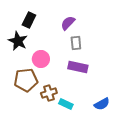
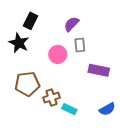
pink circle: (41, 59) -> (58, 54), moved
purple rectangle: (78, 67) -> (99, 70), moved

